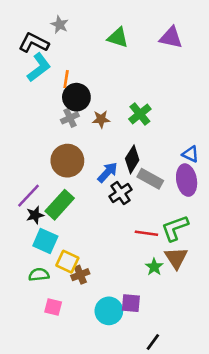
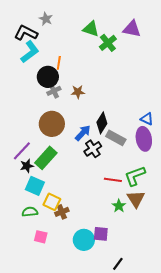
orange line: (66, 79) -> (59, 63), moved
black circle: (76, 97) -> (48, 77), moved
green cross: (140, 114) -> (108, 43), moved

